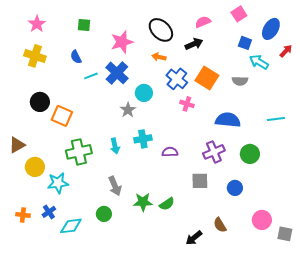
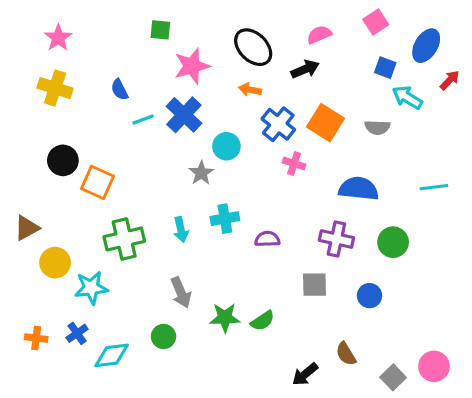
green square: (84, 25) -> (160, 30), moved
purple cross: (214, 152) -> (336, 239), turned 35
pink circle: (262, 220) -> (434, 366), moved
gray square: (285, 234) -> (393, 377), moved, turned 35

